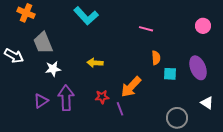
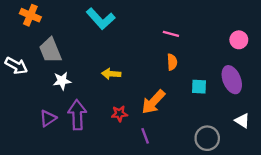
pink circle: (203, 26) -> (239, 40), moved
orange semicircle: (156, 58) -> (172, 62), moved
purple line: (120, 109) -> (145, 136), moved

